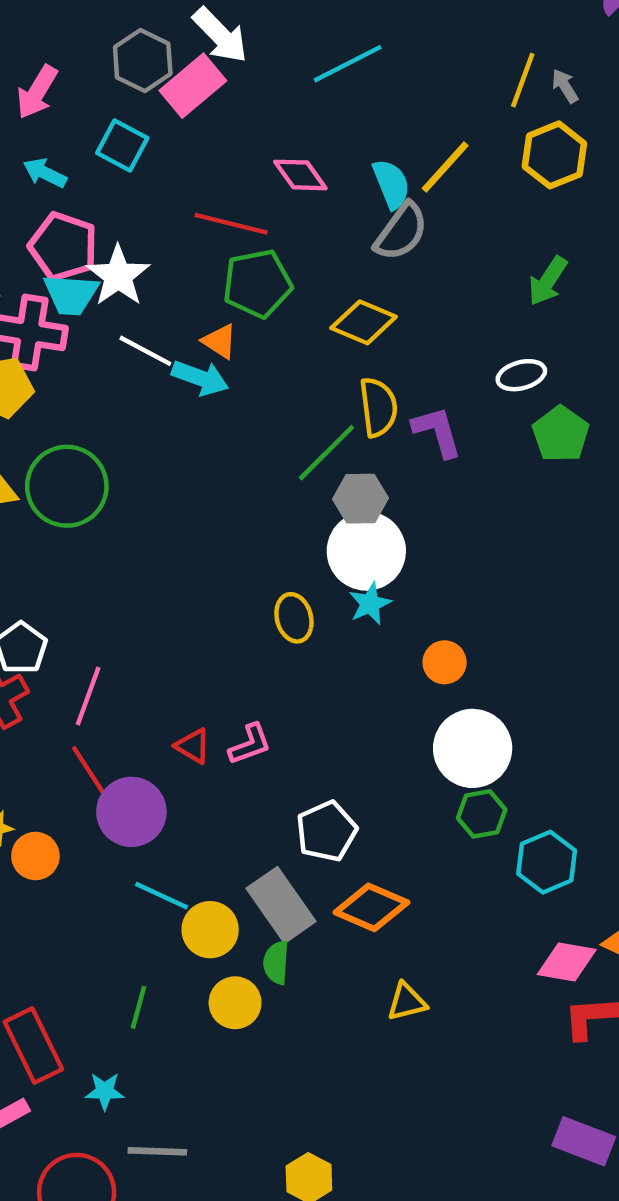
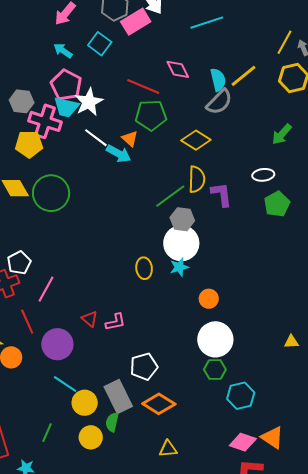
red line: (89, 771) -> (27, 322), moved

